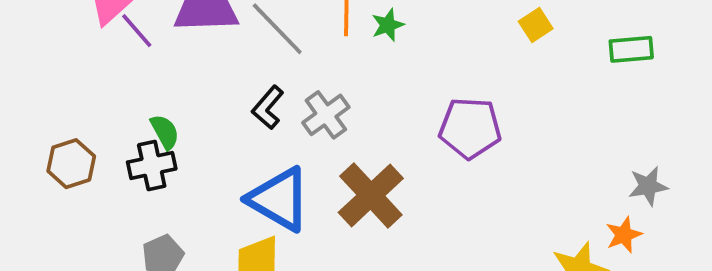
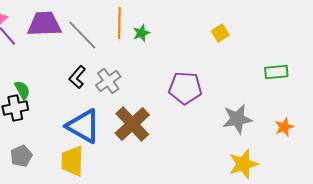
green rectangle: (631, 49) -> (276, 72), moved
gray star: (648, 186) -> (237, 119), moved, size x1.4
orange star: (624, 235) -> (284, 127), moved

